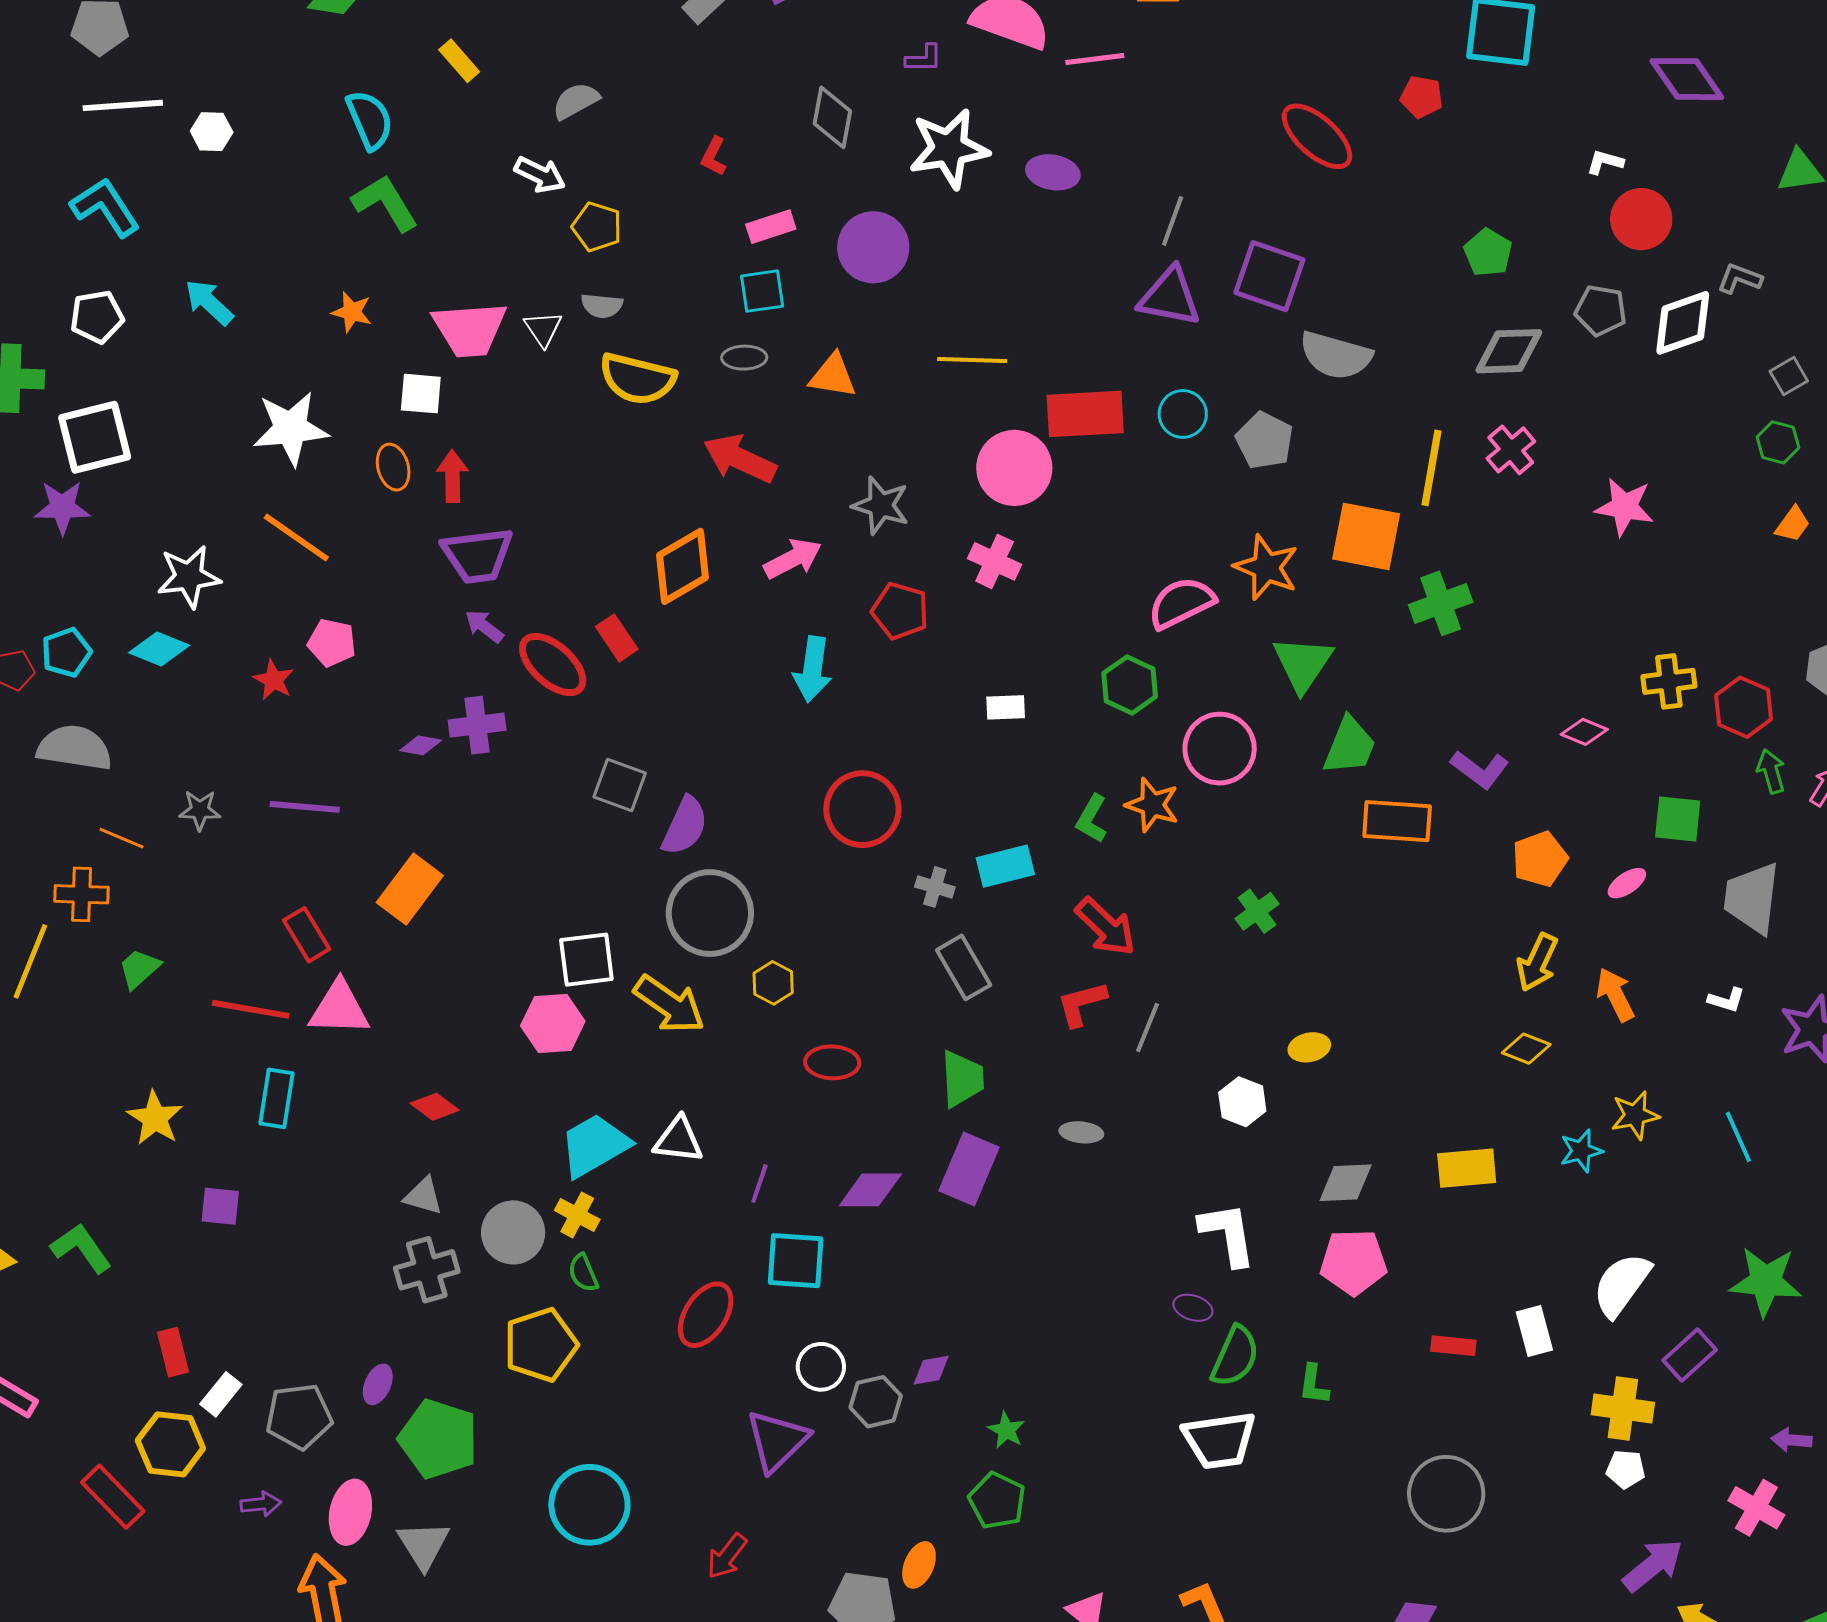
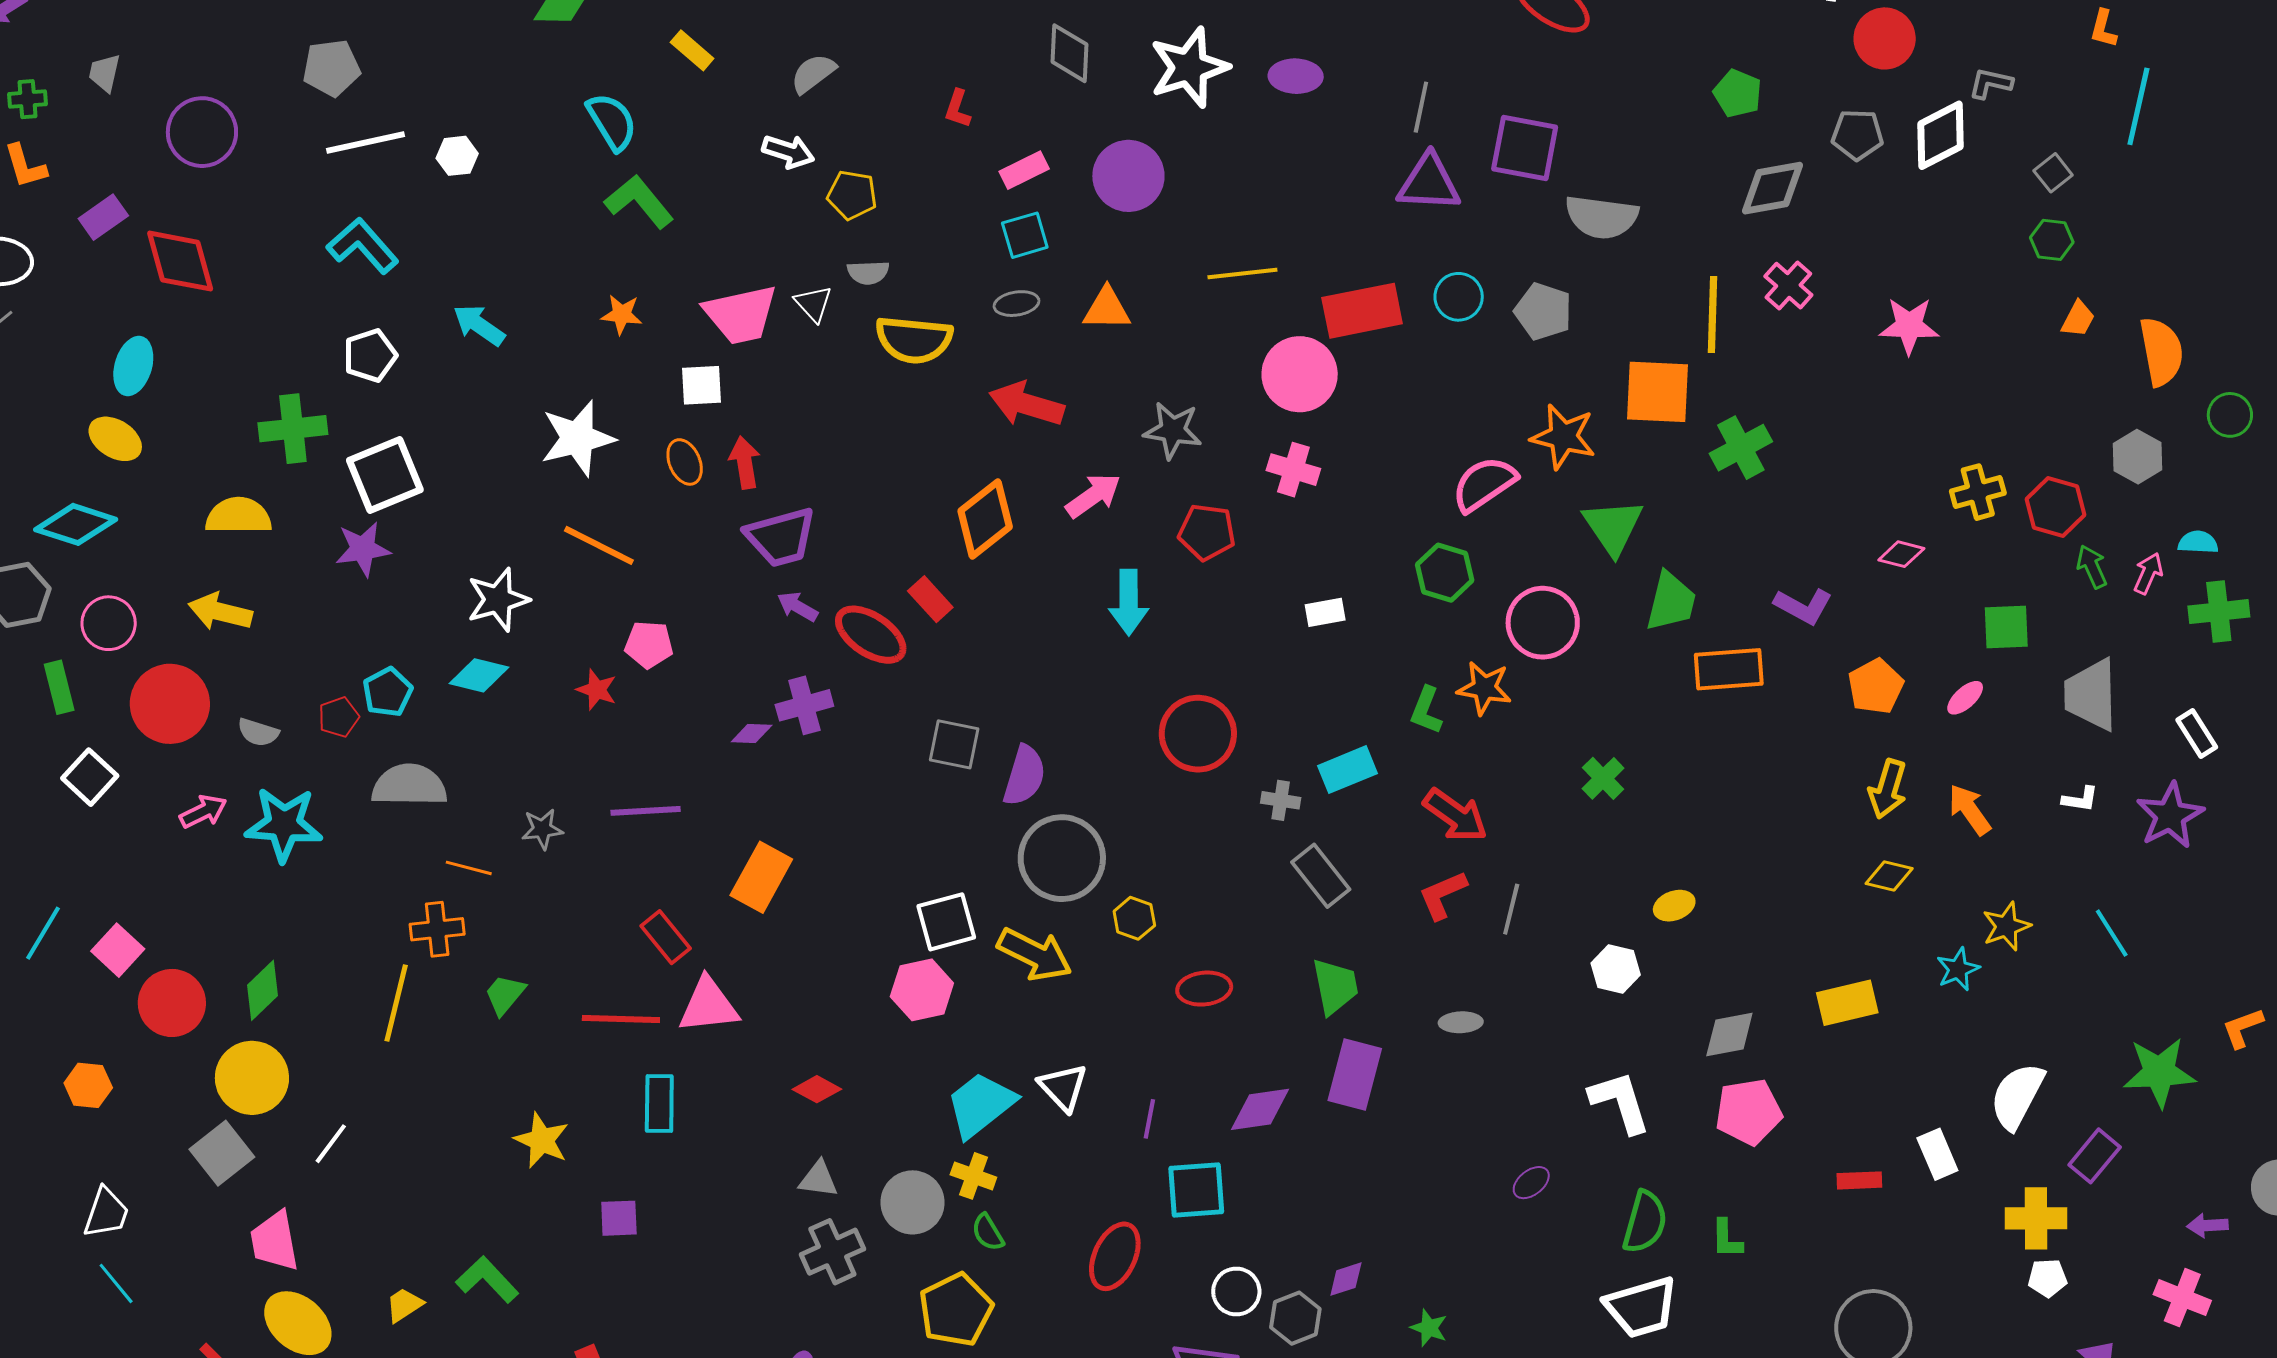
white triangle: (678, 1140) -> (1063, 1087), turned 48
purple ellipse: (1193, 1308) -> (1531, 1183), moved, turned -48

